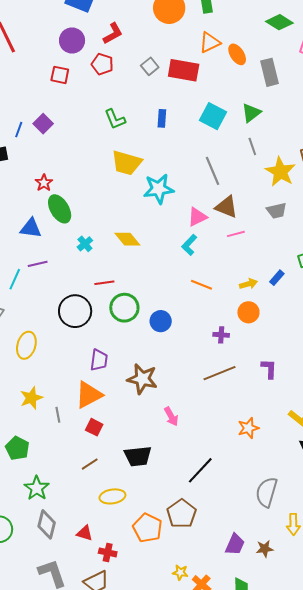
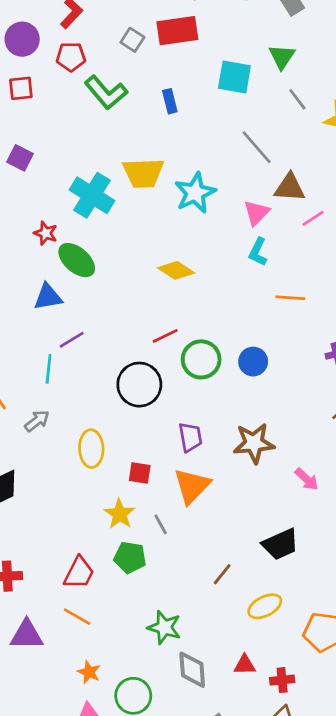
green L-shape: (115, 119) -> (106, 93), moved, size x1.4
cyan cross: (85, 244) -> (92, 195), moved, size x2.0
red square: (94, 427) -> (140, 473), moved
green pentagon: (17, 448) -> (130, 557), moved

